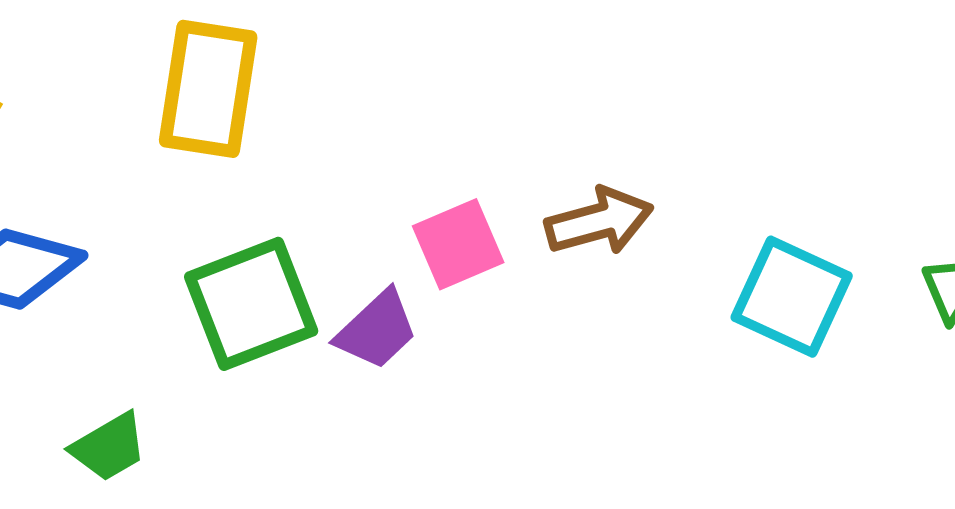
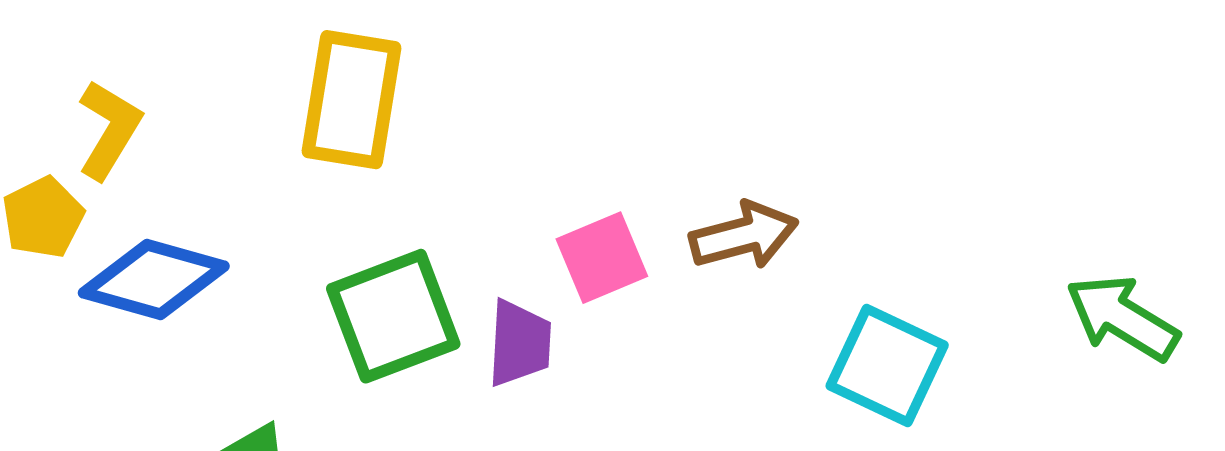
cyan square: (792, 297) -> (887, 366), moved
purple trapezoid: (377, 330) -> (519, 343), turned -44

